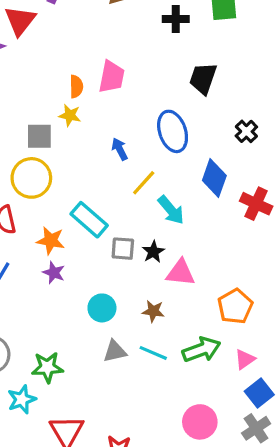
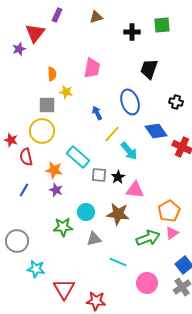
orange semicircle: (76, 86) -> (52, 74), moved
black cross: (246, 131) -> (176, 102), turned -32
blue diamond: (214, 178) -> (156, 131), turned -55
brown star: (153, 311) -> (118, 214), size x1.6
cyan line: (153, 353) -> (118, 262), moved
pink triangle: (245, 359) -> (172, 233), moved
green star: (47, 367) -> (63, 227), moved
cyan star: (22, 399) -> (36, 269), turned 30

